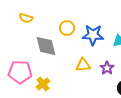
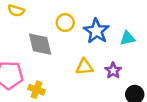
blue star: (93, 35) -> (96, 31), turned 30
yellow cross: (43, 84) -> (36, 90), turned -32

